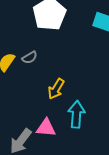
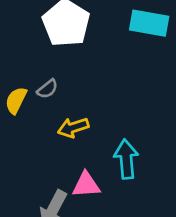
yellow arrow: (56, 89) -> (73, 128), moved, turned 50

